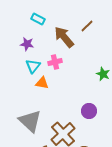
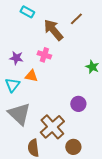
purple star: (27, 44) -> (16, 58), moved
pink cross: (55, 62) -> (44, 55), turned 32
cyan triangle: (33, 66) -> (12, 85), moved

